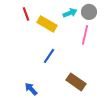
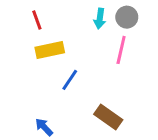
cyan arrow: (70, 13) -> (100, 19), turned 120
yellow rectangle: (47, 24) -> (50, 50), moved, turned -42

